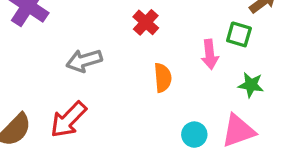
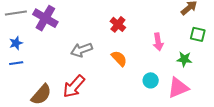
green square: (239, 34) -> (198, 34), moved
orange semicircle: (163, 78) -> (119, 58), moved, turned -36
cyan circle: (194, 135) -> (151, 80), moved

